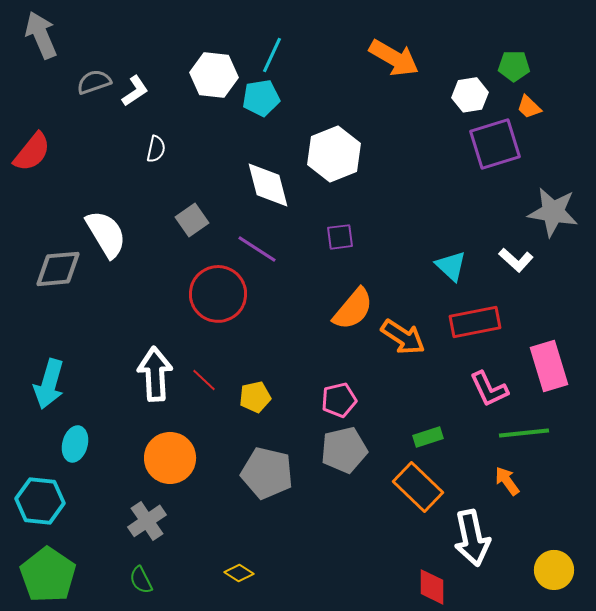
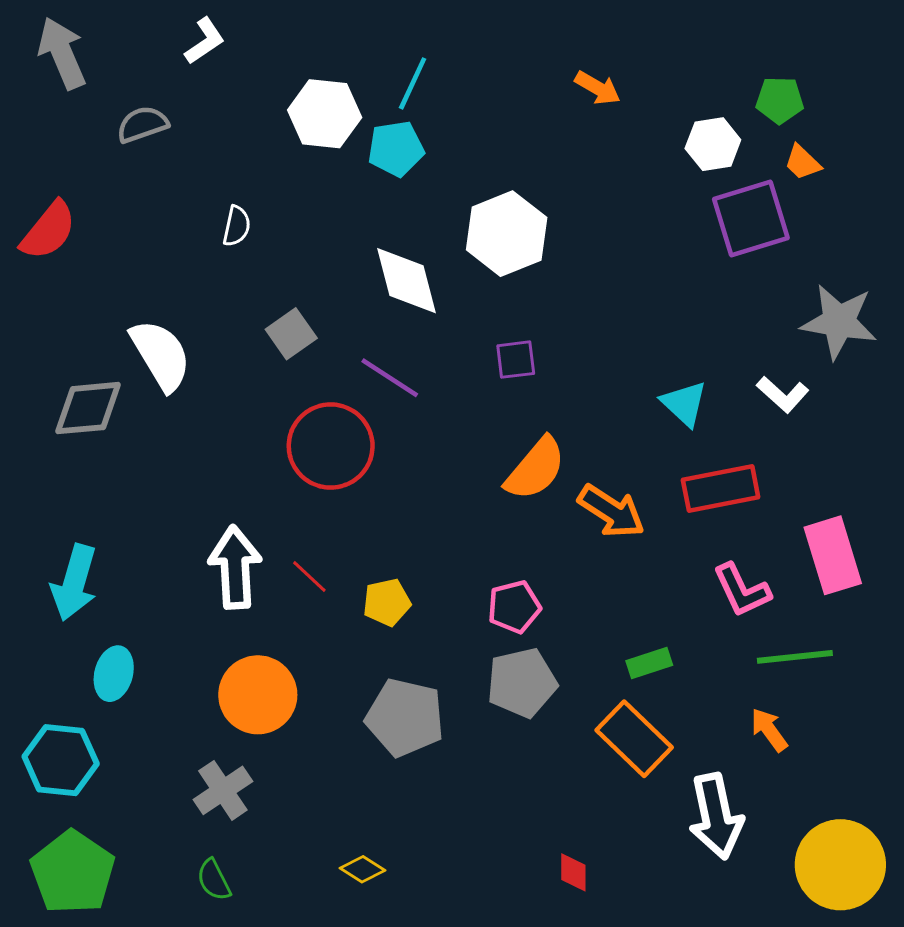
orange arrow: (394, 58) -> (598, 88), size x0.6
white L-shape: (135, 91) -> (205, 41), moved
yellow circle: (554, 570) -> (840, 865), size x1.5
red diamond: (432, 587) -> (573, 872), moved, size x0.7

